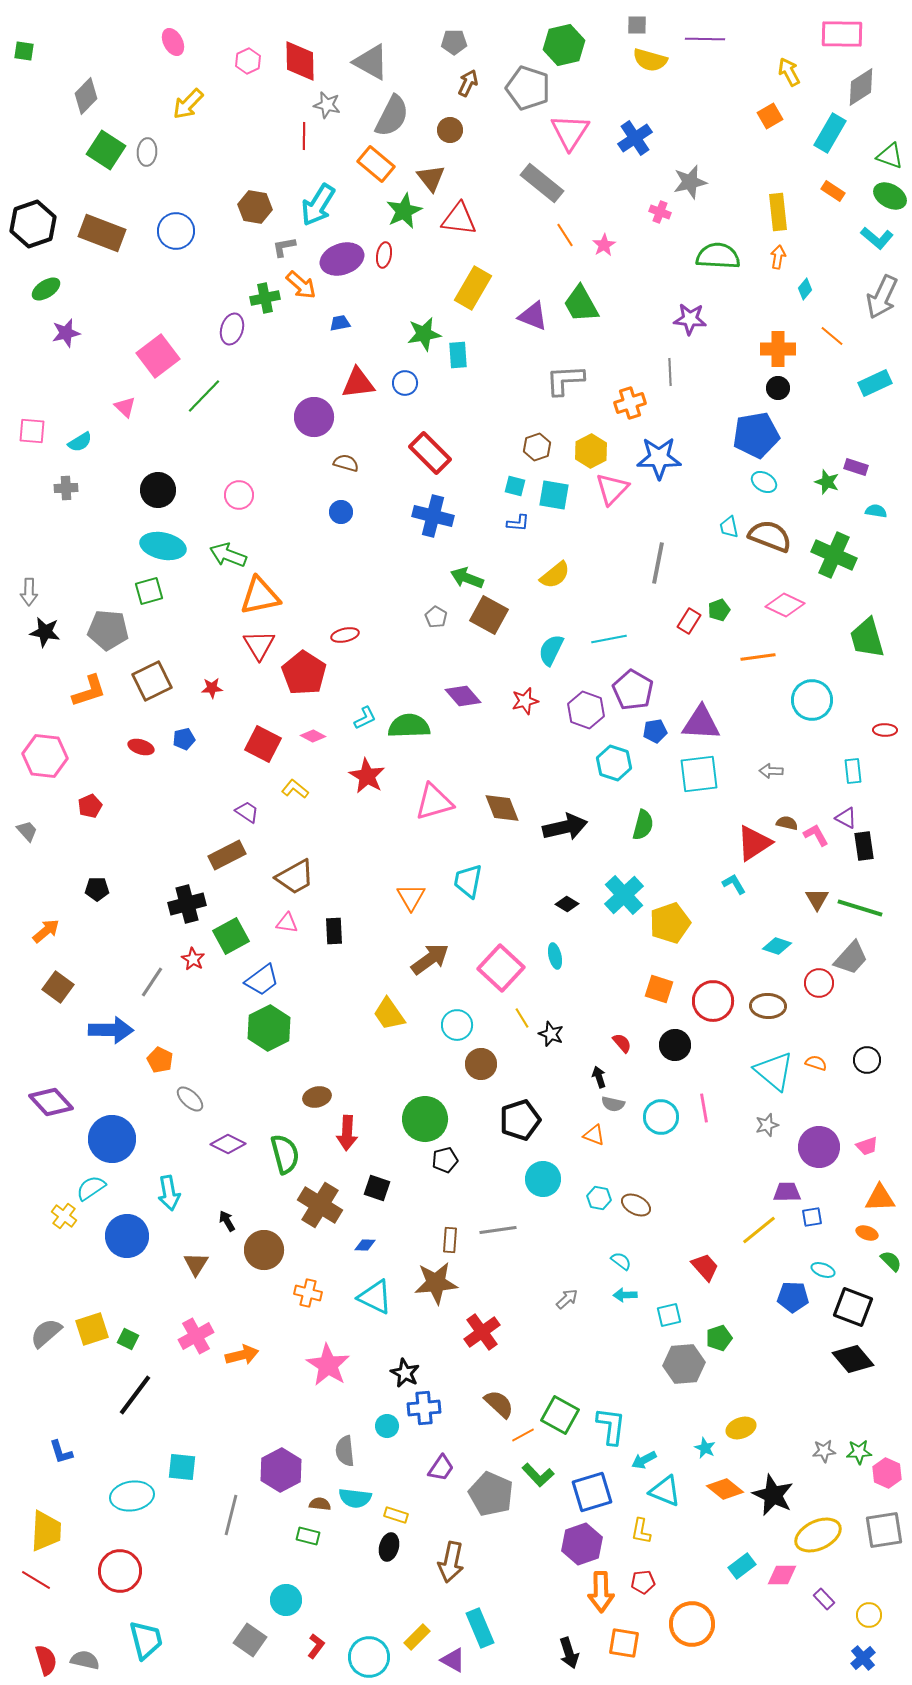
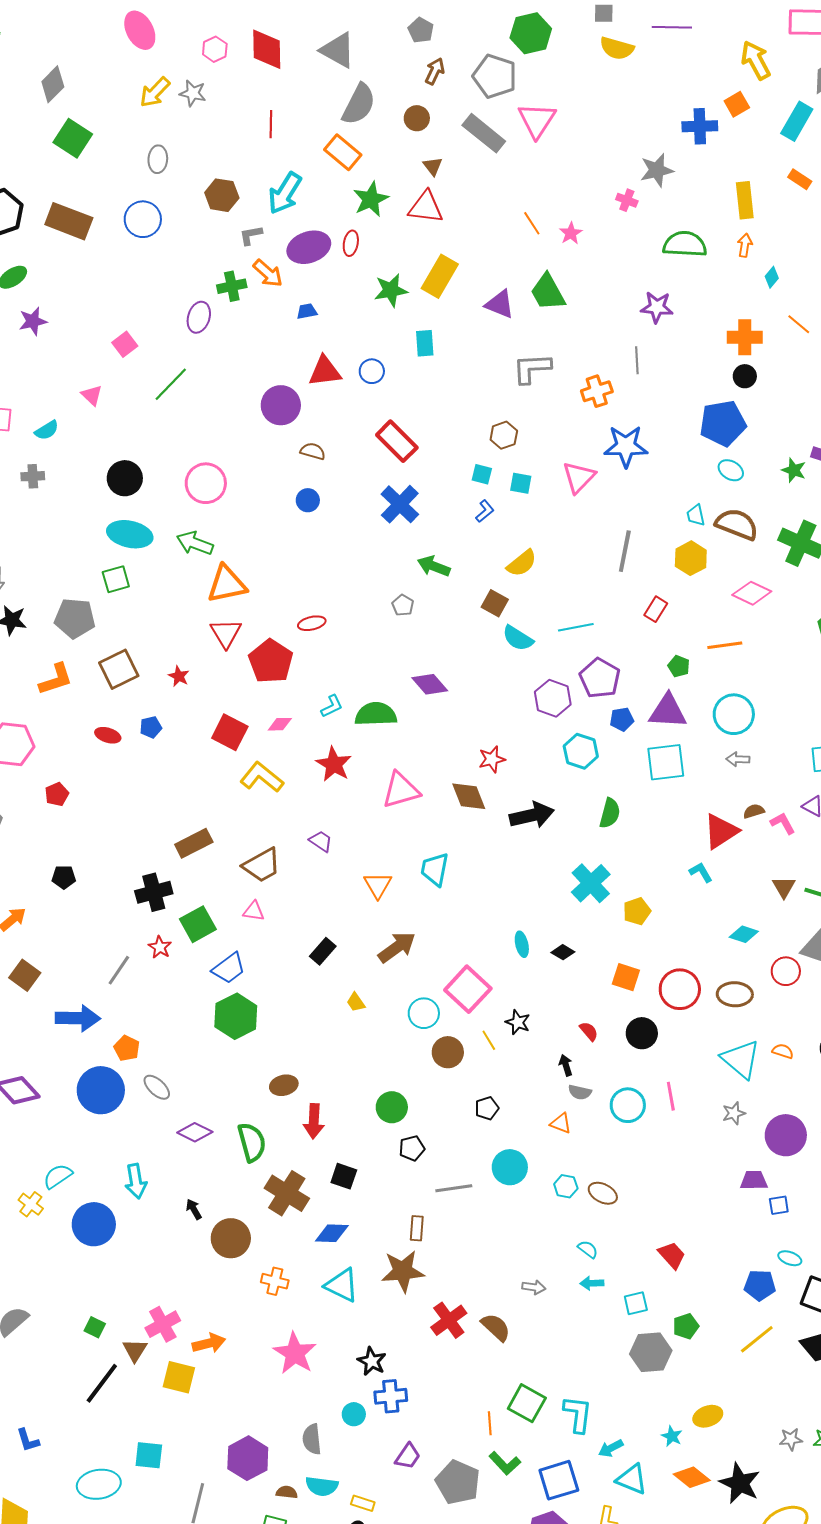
pink ellipse: (173, 42) -> (140, 30), size x1.4
gray pentagon: (454, 42) -> (421, 30), turned 30
yellow arrow: (789, 72) -> (756, 60), size x1.4
gray star: (327, 105) -> (193, 93), moved
blue cross: (635, 138) -> (700, 126), moved, turned 32
gray ellipse: (147, 152) -> (158, 159), moved
brown triangle: (431, 178) -> (433, 166), moved, size x0.7
gray rectangle: (542, 183) -> (484, 133), moved
green star: (424, 334) -> (391, 290), moved
pink square: (158, 356) -> (125, 344), size x0.6
yellow hexagon: (591, 451) -> (691, 558), moved
pink circle: (239, 495) -> (206, 483), size x1.4
cyan square: (554, 495) -> (521, 483), size x0.7
blue cross: (433, 516) -> (400, 504), turned 30
blue L-shape: (518, 523) -> (485, 511), turned -45
green pentagon: (719, 610) -> (679, 666), moved, turned -30
brown square: (489, 615) -> (495, 603), moved, size x0.7
cyan semicircle: (551, 650) -> (518, 638), turned -84
red star: (212, 688) -> (179, 676), turned 30
cyan circle: (812, 700) -> (734, 714), moved
red star: (525, 701) -> (492, 759), moved
pink diamond: (313, 736) -> (280, 724), turned -30
yellow L-shape: (295, 789) -> (262, 777), size x1.6
purple trapezoid: (247, 812) -> (321, 841), moved
brown semicircle: (787, 823) -> (754, 811), turned -30
black diamond: (567, 904) -> (563, 952), moved
yellow pentagon: (670, 923) -> (637, 911), size x0.7
black rectangle: (334, 931) -> (323, 951), moved, turned 44
pink square: (501, 968) -> (468, 989), moved
yellow trapezoid: (389, 1014) -> (356, 1002), size x0.6
yellow line: (522, 1018) -> (489, 1040), moved
green circle: (425, 1119) -> (392, 1107), size x0.7
black pentagon: (520, 1120) -> (487, 1108), size x0.6
blue circle: (112, 1139) -> (101, 1090), moved
gray line: (498, 1230) -> (454, 1188), moved
yellow line: (759, 1230) -> (757, 1339), moved
blue diamond: (365, 1245) -> (332, 1233), size x1.6
brown triangle: (196, 1264) -> (135, 1350), moved
gray arrow: (567, 1299) -> (534, 1287), turned 50
yellow square: (92, 1329) -> (179, 1377), moved, turned 32
brown semicircle: (499, 1404) -> (496, 1327), moved
orange line: (523, 1435) -> (490, 1423), turned -65

